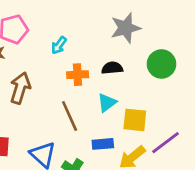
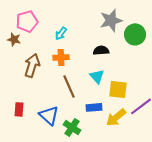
green circle: (162, 64) -> (135, 34), moved
orange cross: (78, 75) -> (61, 57), moved
cyan triangle: (107, 103) -> (97, 76), turned -35

